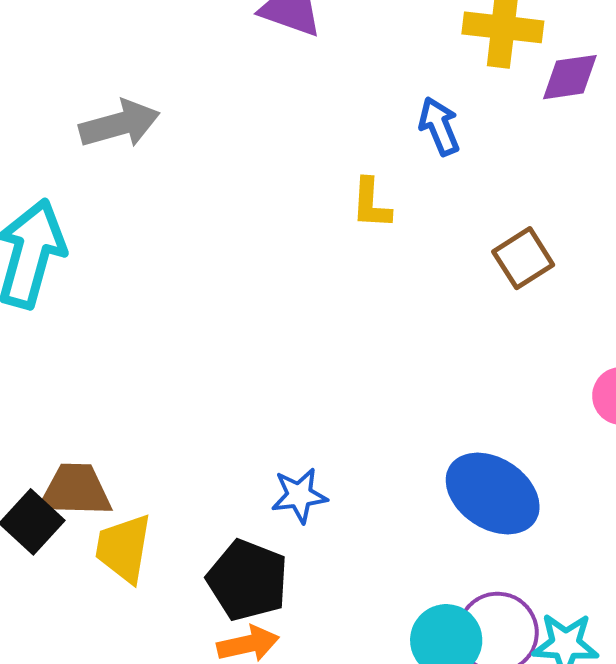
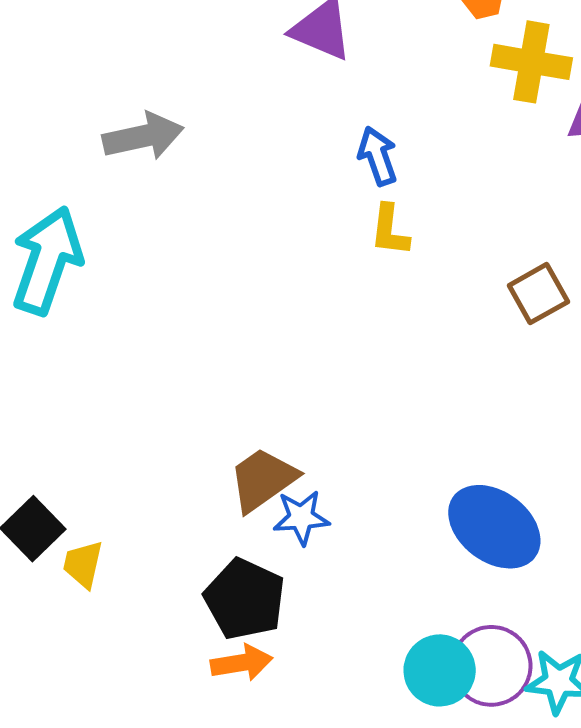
blue arrow: (439, 126) -> (378, 156), moved
brown trapezoid: (75, 490) -> (263, 479), moved, turned -40
yellow trapezoid: (124, 548) -> (83, 564), moved, size x0.7

